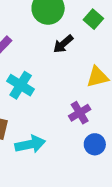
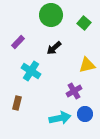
black arrow: (63, 44) -> (54, 48), moved
cyan arrow: (30, 144) -> (60, 118), moved

